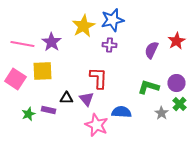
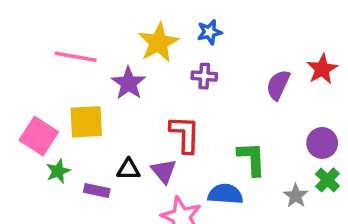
blue star: (112, 20) -> (209, 32), size x0.6
purple star: (51, 42) -> (129, 83), moved
pink line: (22, 44) -> (76, 57), moved
green L-shape: (148, 87) -> (252, 159), moved, turned 70
green star: (28, 114) -> (58, 171), moved

